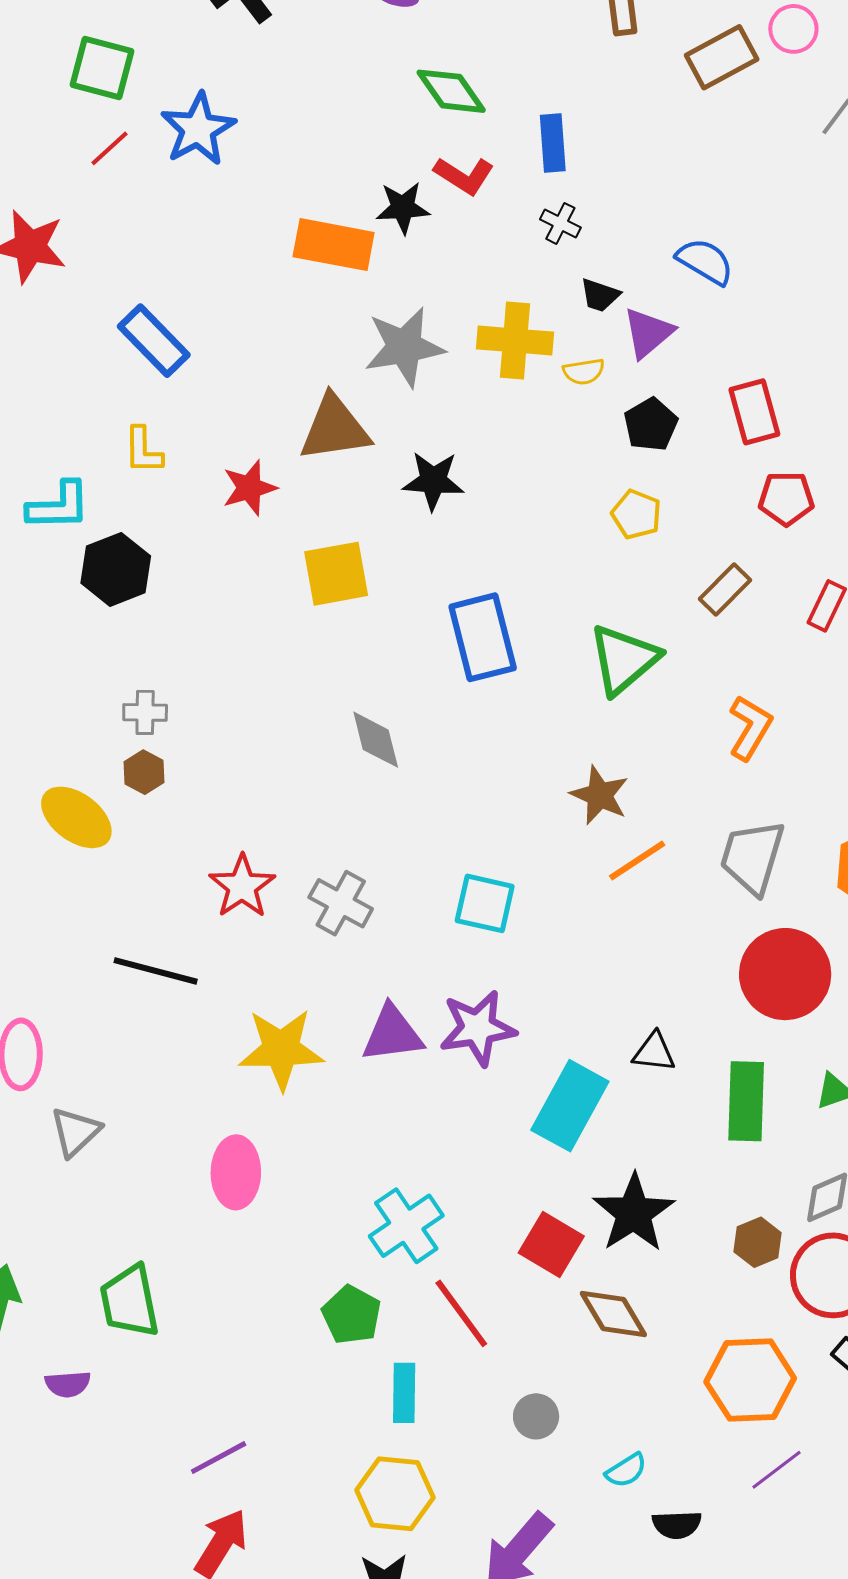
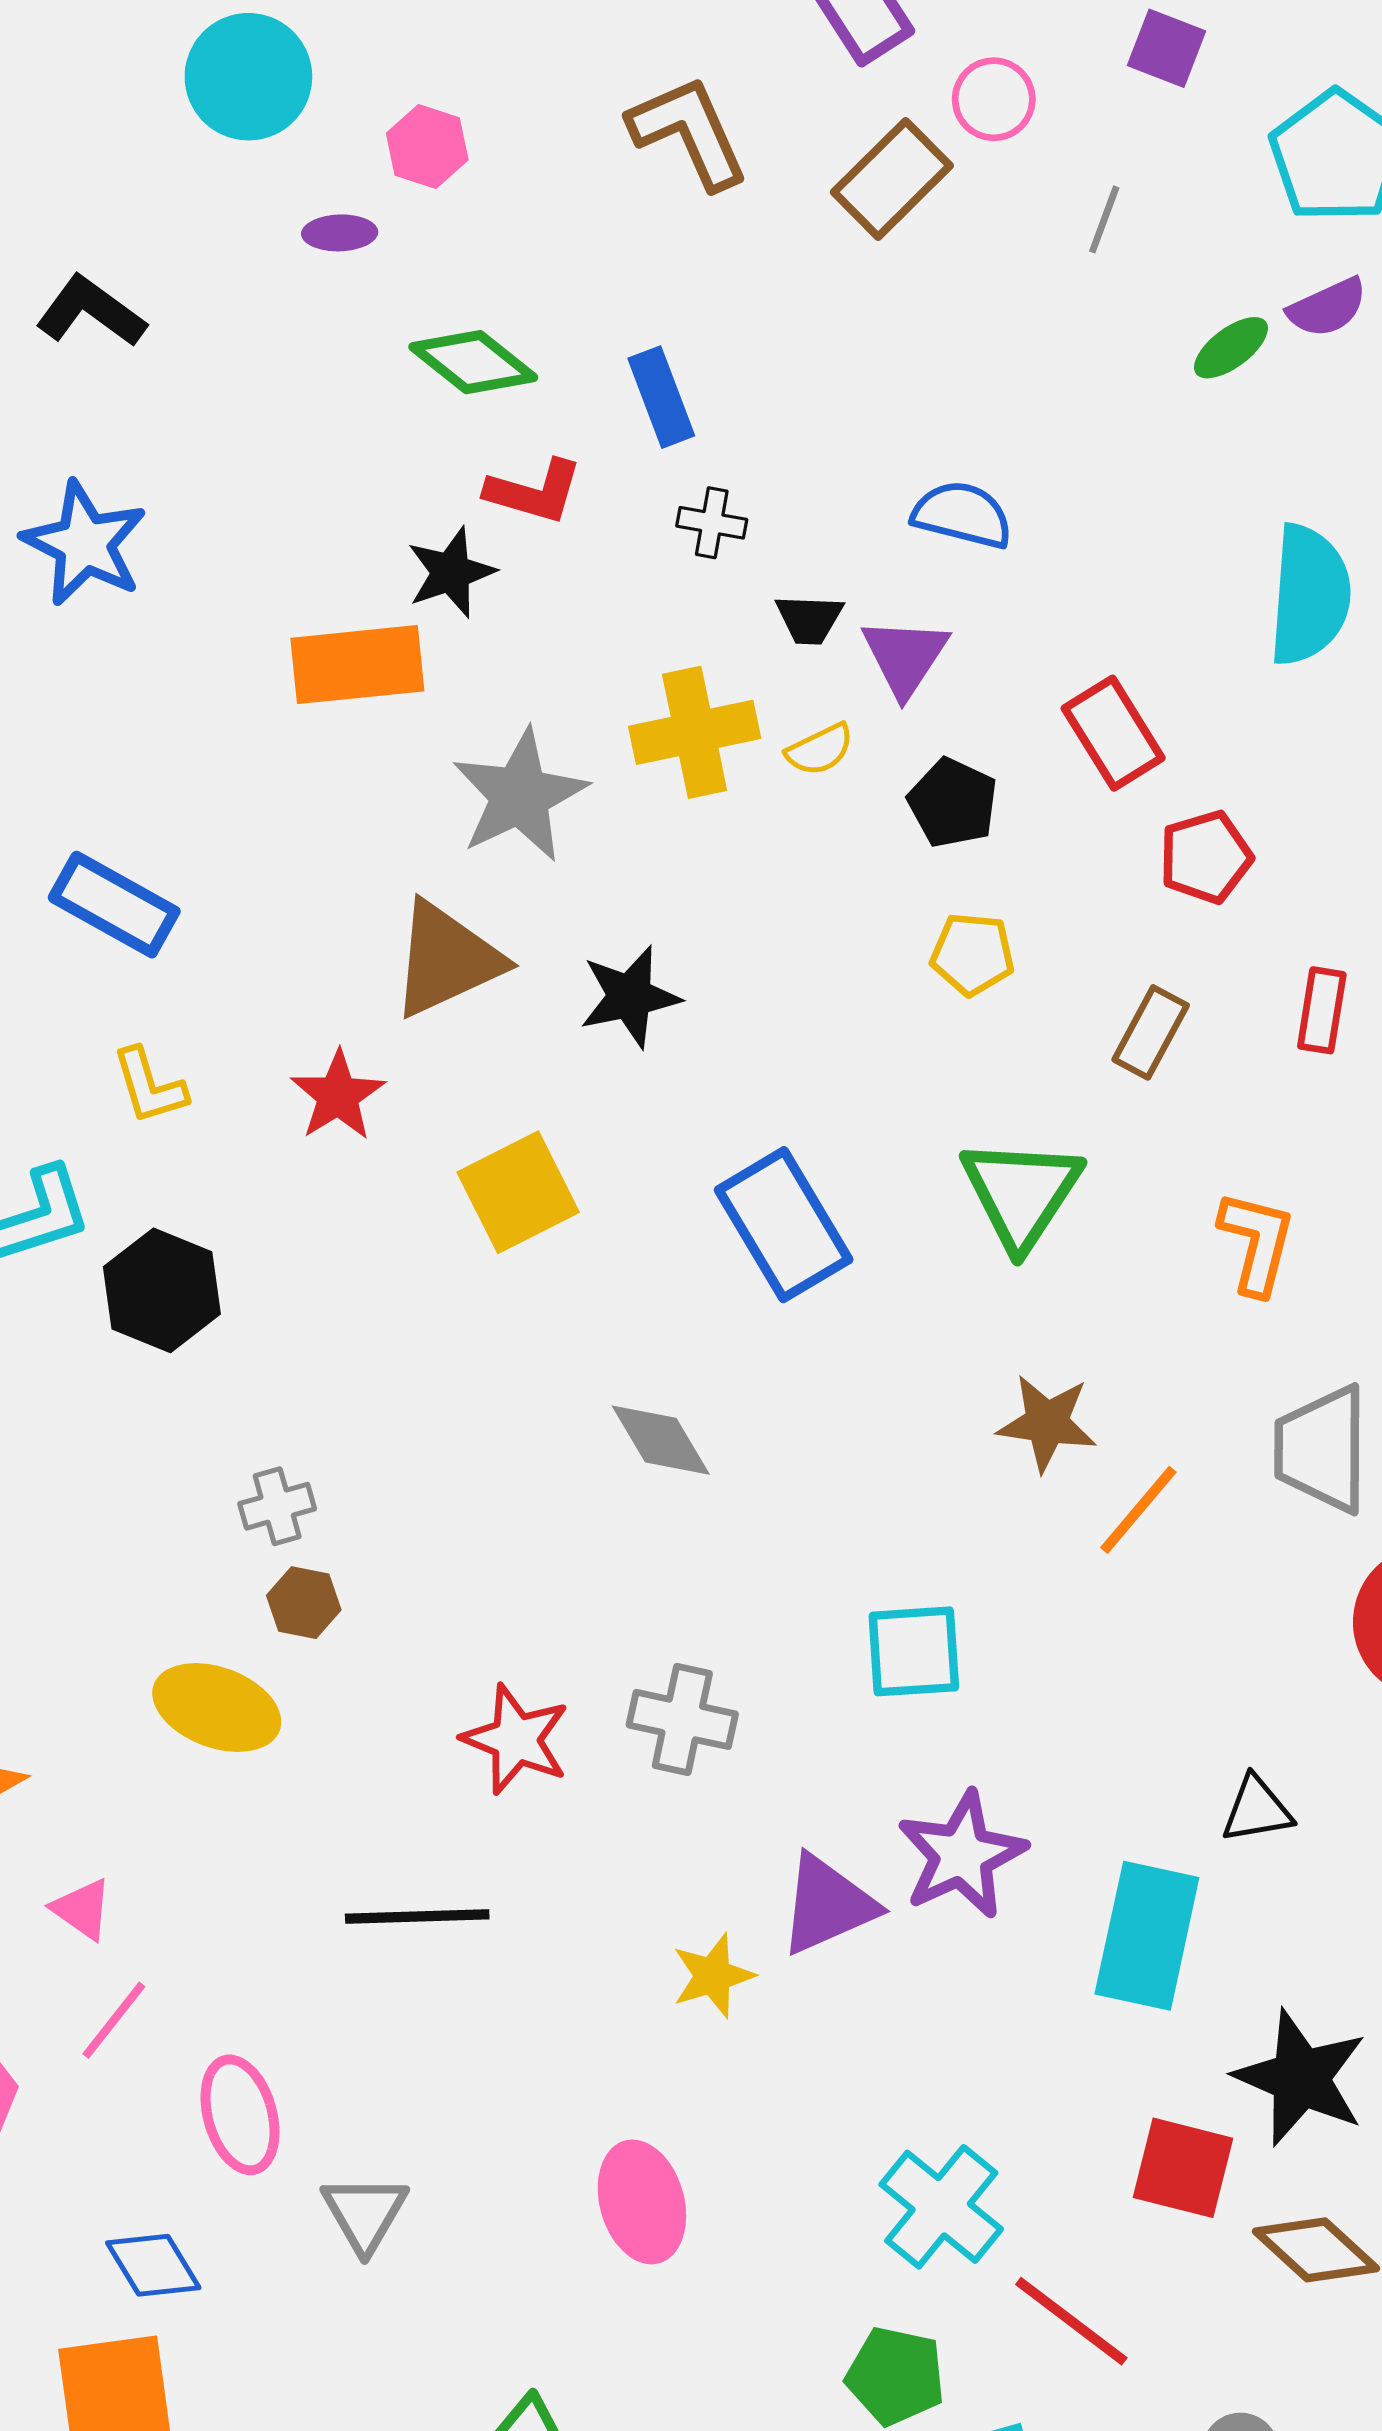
yellow star: (281, 1049) -> (713, 1976), moved, size x0.6

